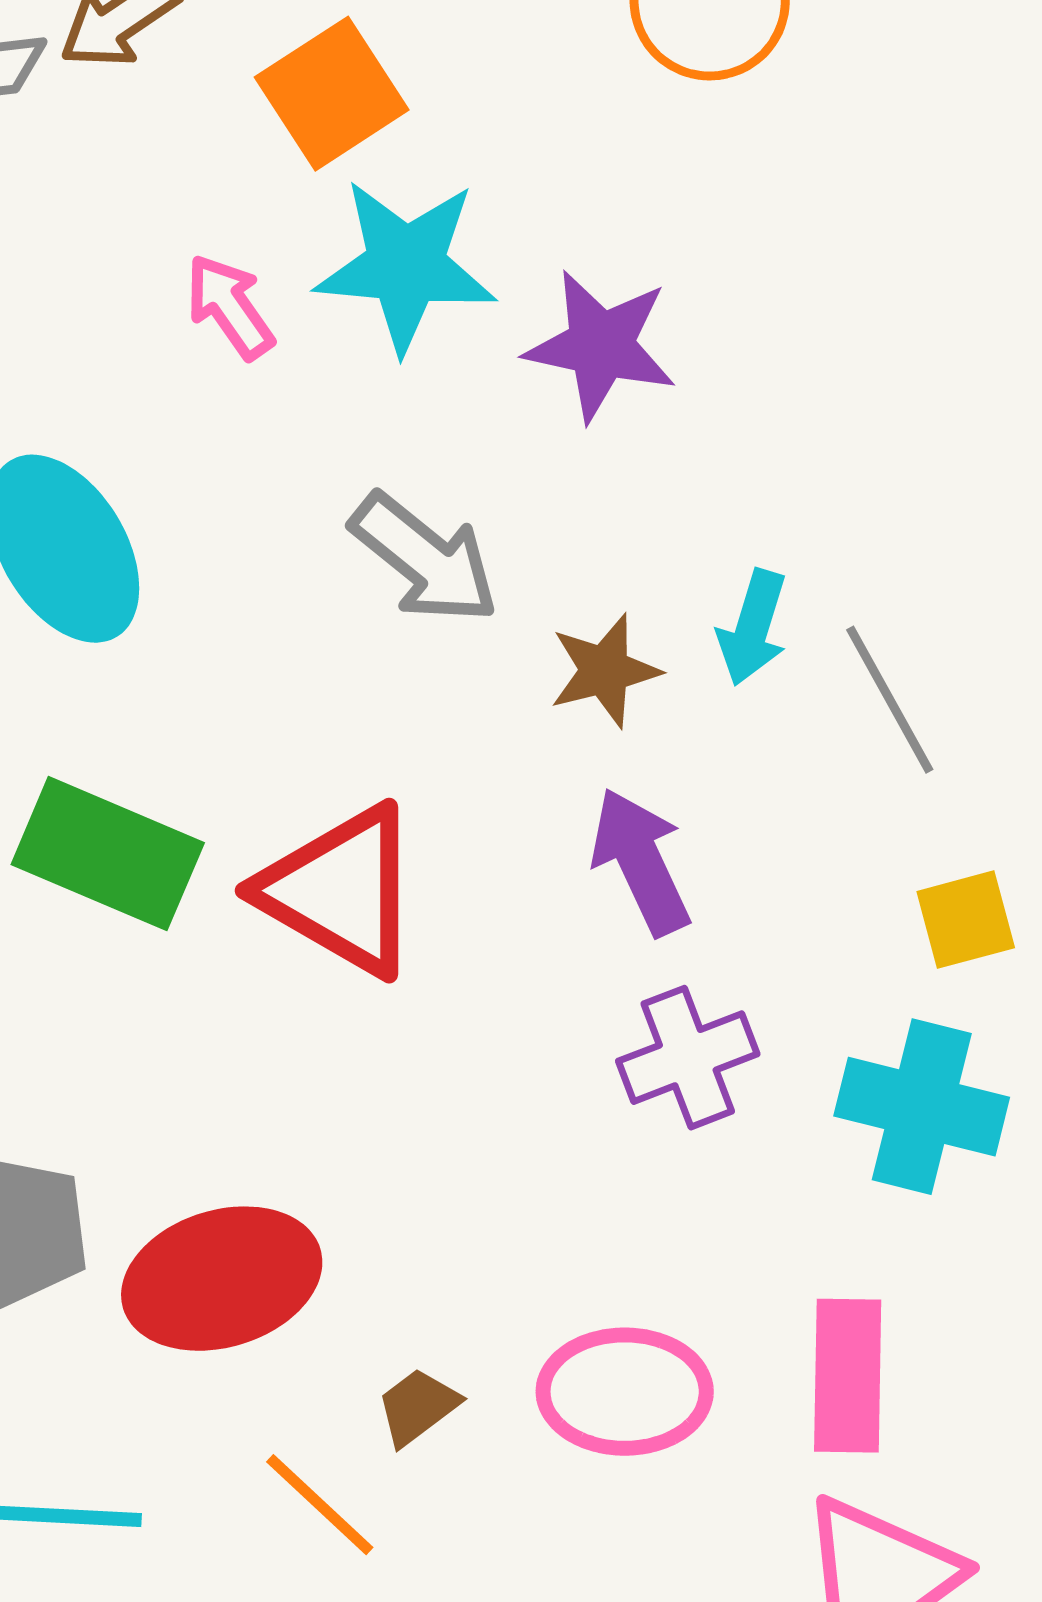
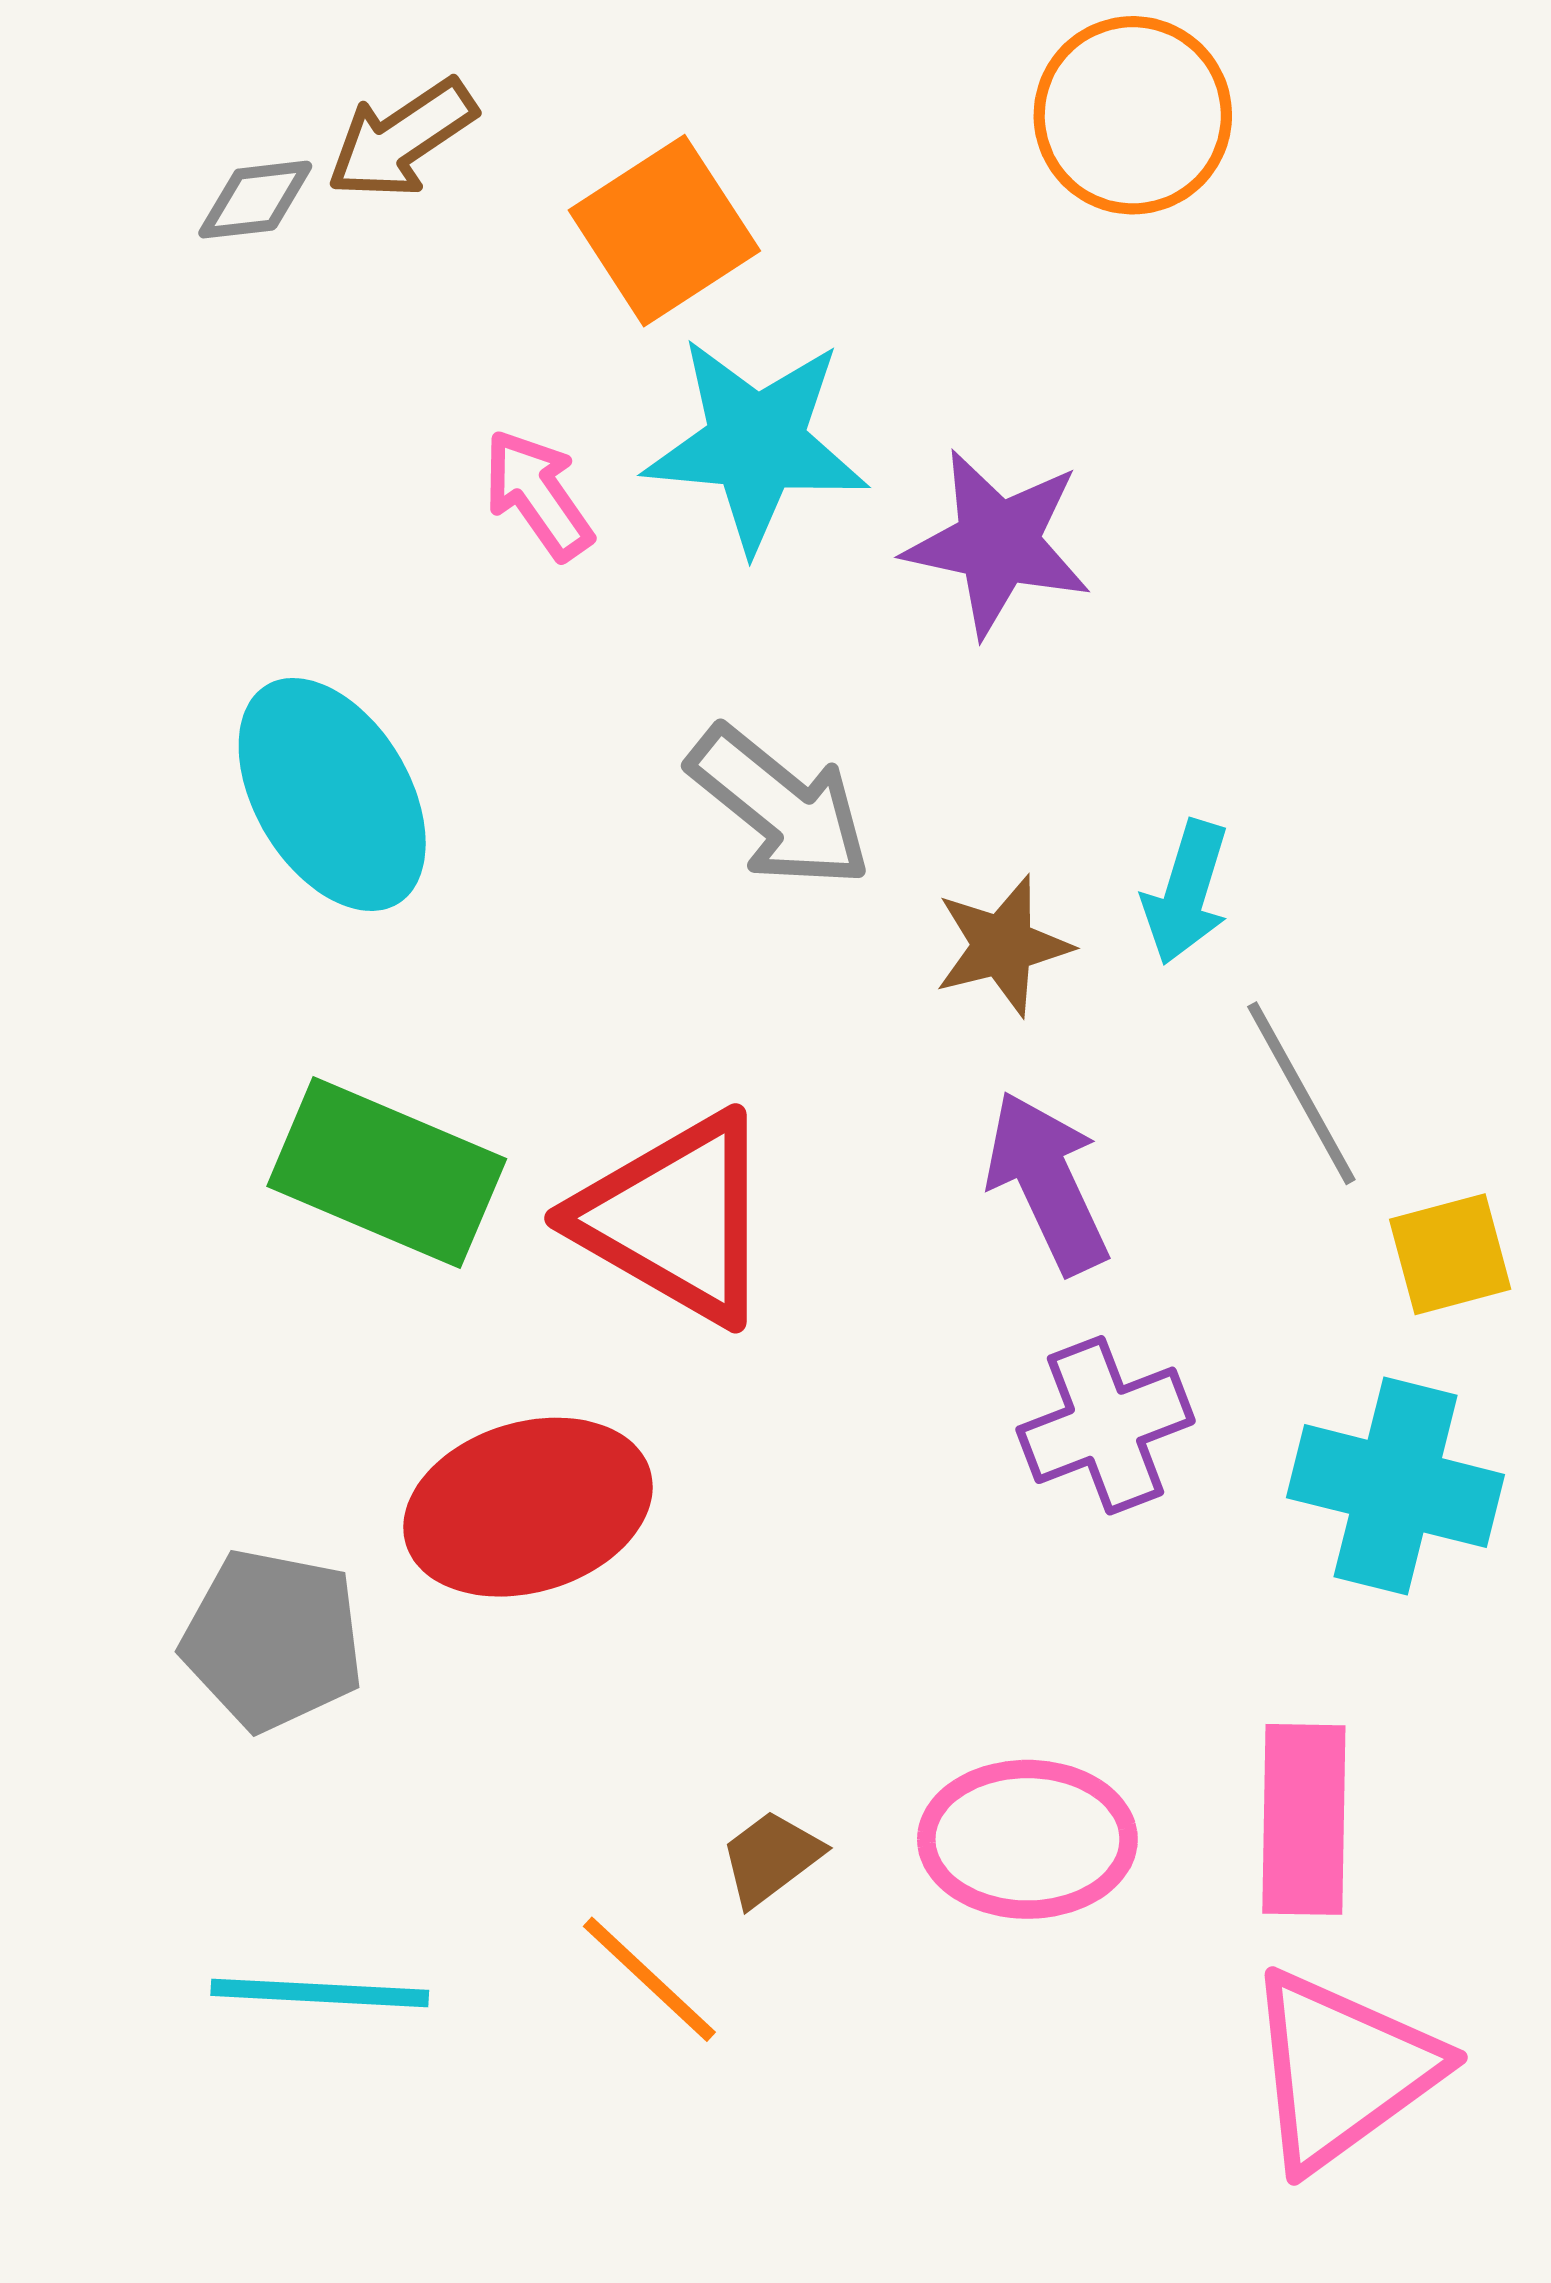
gray line: (890, 700) -> (1301, 1093), moved
red ellipse: (222, 1279) -> (528, 1507), moved

